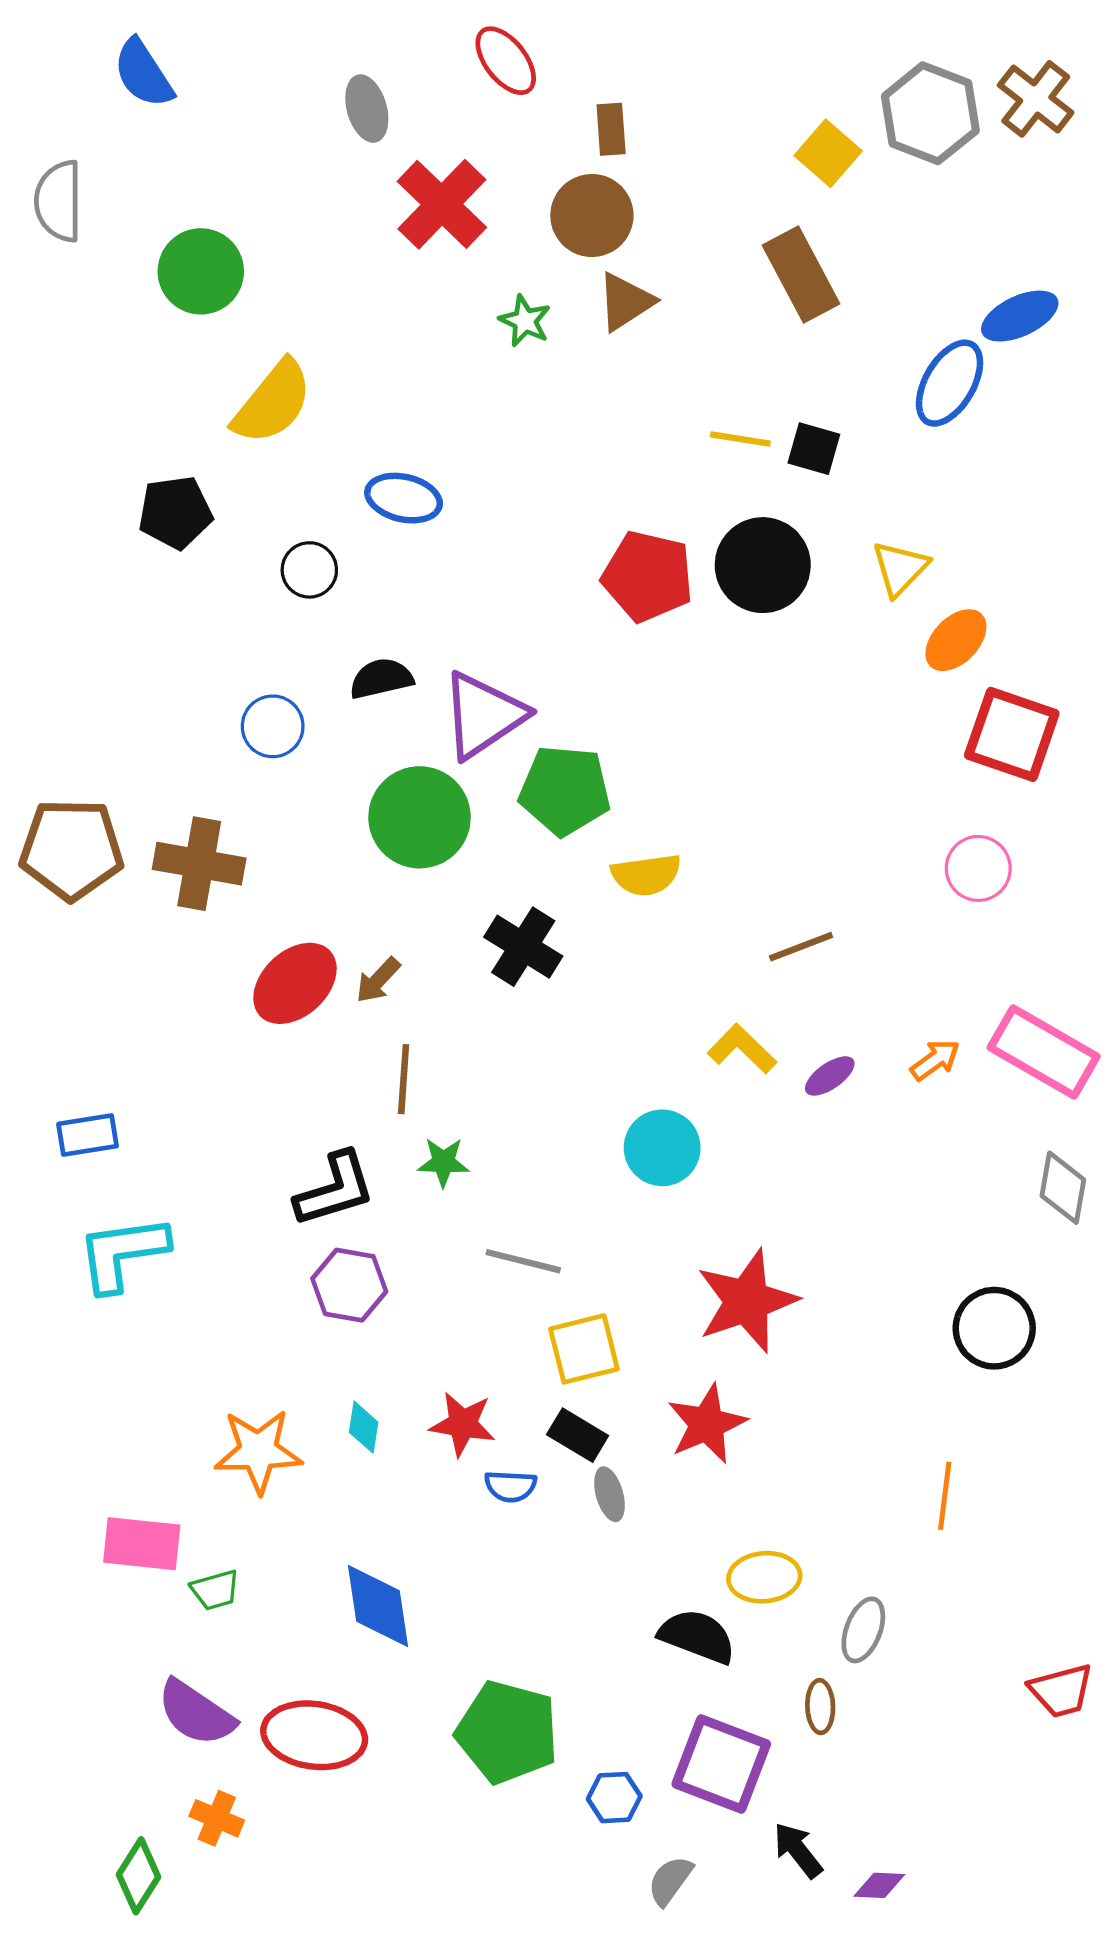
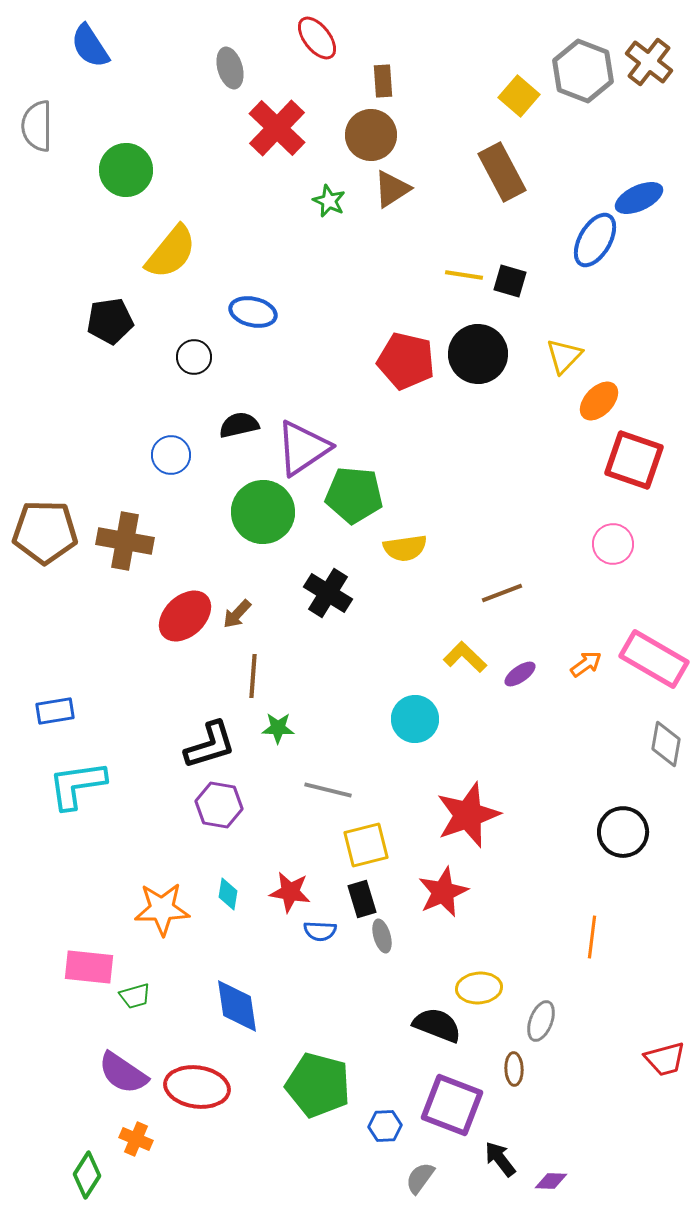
black rectangle: (578, 1435) -> (362, 899), turned 42

